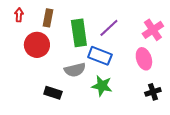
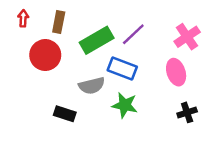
green rectangle: (79, 33) -> (97, 40), turned 68

